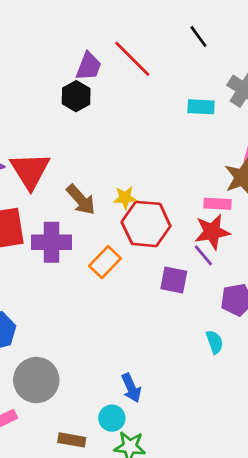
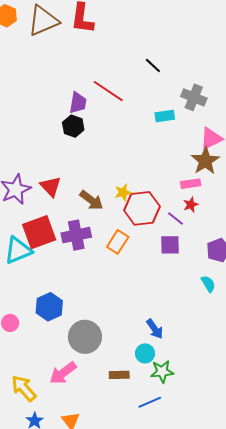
red triangle: (30, 171) -> (51, 186), size x0.7
red star: (212, 232) -> (191, 205), size x0.6
purple line: (203, 255) -> (176, 219), moved

